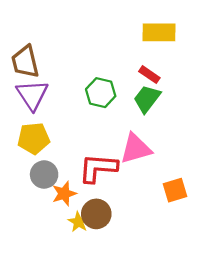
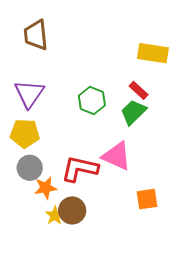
brown trapezoid: (25, 62) -> (36, 35), moved
pink triangle: (136, 149) -> (117, 156), turned 32

